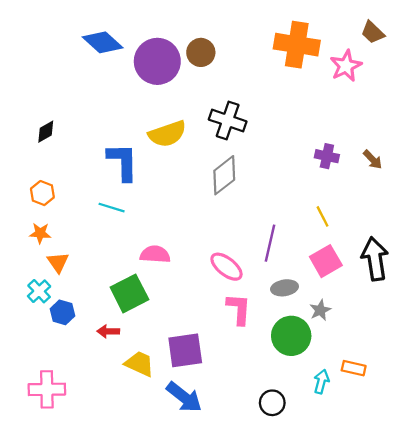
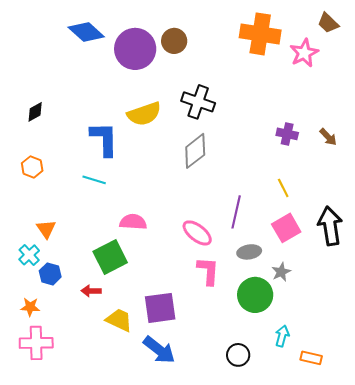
orange star: (40, 233) -> (30, 307), moved
orange rectangle: (354, 368) -> (311, 358), moved

